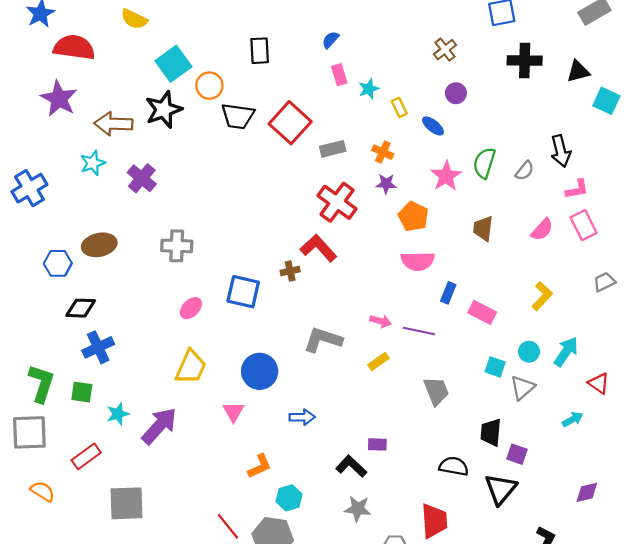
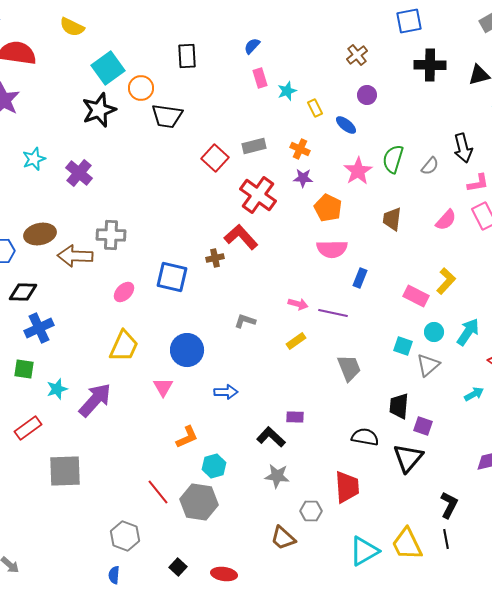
red square: (290, 123) -> (215, 158), moved, size x0.7
brown arrow: (113, 124) -> (75, 256), moved
pink rectangle: (482, 312) -> (416, 296), moved
gray L-shape: (323, 340) -> (245, 321), size x0.6

